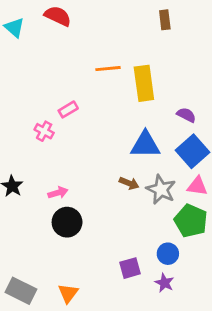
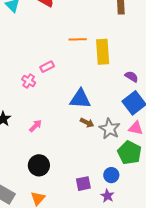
blue triangle: (145, 145) -> (80, 99), moved
pink arrow: (58, 193) -> (36, 126), turned -32
black circle: (67, 222) -> (39, 165), moved

